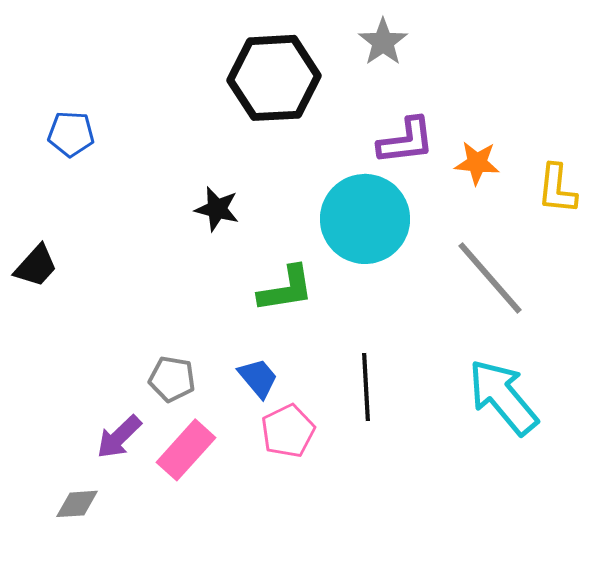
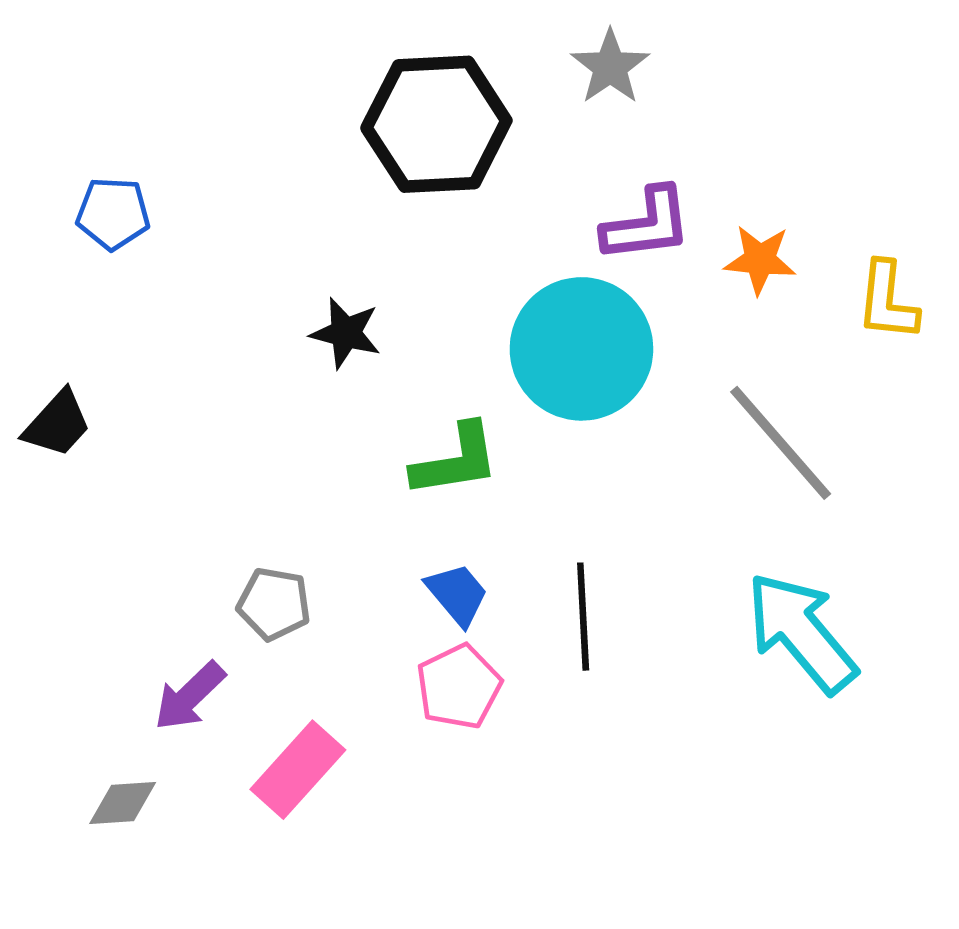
blue trapezoid: (258, 378) -> (457, 594), moved
pink rectangle: (186, 450) -> (298, 770), moved

